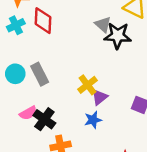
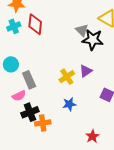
gray rectangle: (40, 74) -> (29, 80), moved
purple triangle: (100, 97) -> (86, 71), moved
black cross: (44, 119) -> (30, 112), moved, turned 30

